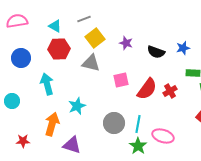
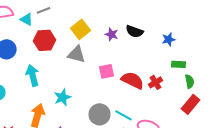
gray line: (84, 19) -> (44, 10), moved
cyan triangle: (55, 26) -> (27, 19), moved
black semicircle: (156, 52) -> (135, 31), moved
red semicircle: (147, 89) -> (133, 80), turned -100
cyan line: (138, 124) -> (124, 115), turned -72

